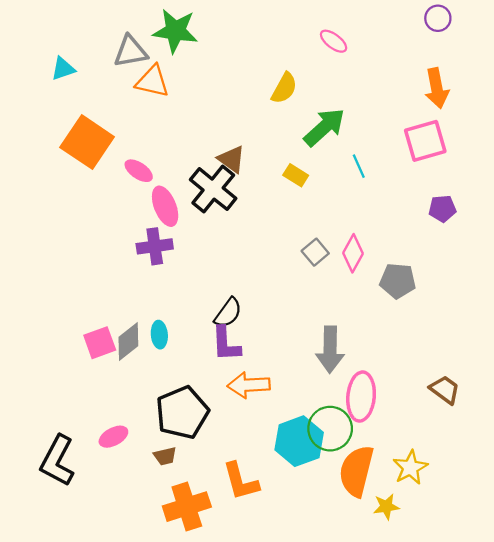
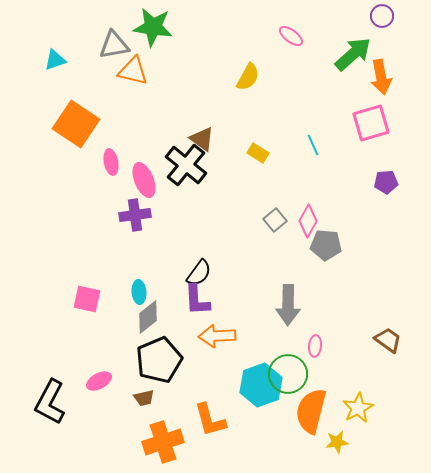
green arrow: (324, 127) -> (353, 54), moved
pink ellipse: (139, 171) -> (111, 162), moved, turned 45
gray pentagon: (398, 281) -> (326, 245), moved
gray diamond: (128, 341) -> (148, 317), moved
pink square: (100, 343) -> (87, 299), turned 32
pink ellipse: (361, 397) -> (315, 346), size x0.5

